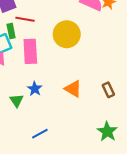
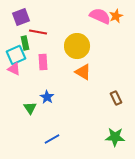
pink rectangle: (30, 51) -> (43, 62), size x0.7
orange triangle: (73, 89) -> (83, 72), moved
green star: (107, 132) -> (115, 137), turned -30

